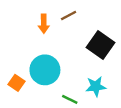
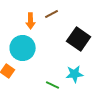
cyan circle: (45, 70) -> (23, 48), moved

